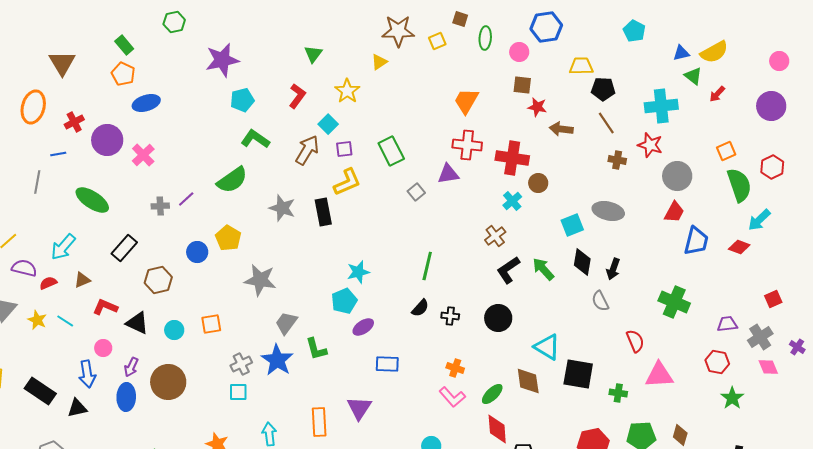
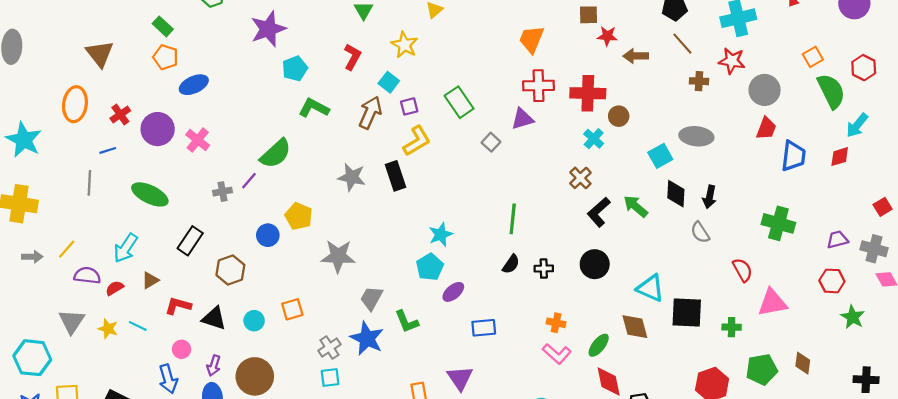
green semicircle: (232, 180) -> (276, 154), moved
red diamond: (739, 247) -> (840, 157), turned -30
gray cross: (760, 337) -> (874, 249), turned -35

